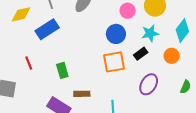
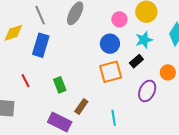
blue rectangle: (47, 29) -> (41, 45), turned -35
orange circle: (172, 56) -> (168, 72), moved
brown rectangle: (82, 94) -> (81, 107), turned -49

